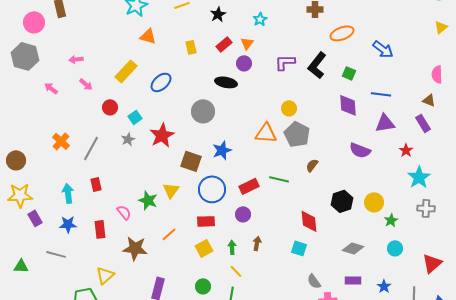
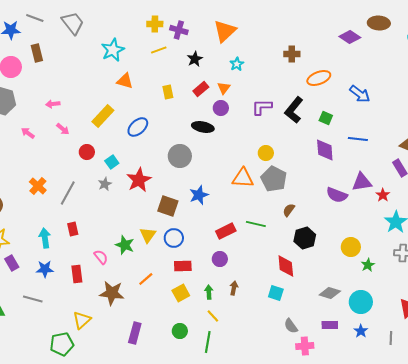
purple triangle: (385, 123) -> (362, 182), moved
blue circle: (212, 189) -> (174, 238), moved, size x0.7
black hexagon: (342, 201) -> (305, 238), moved
cyan circle: (395, 248) -> (361, 302), moved, size x1.5

